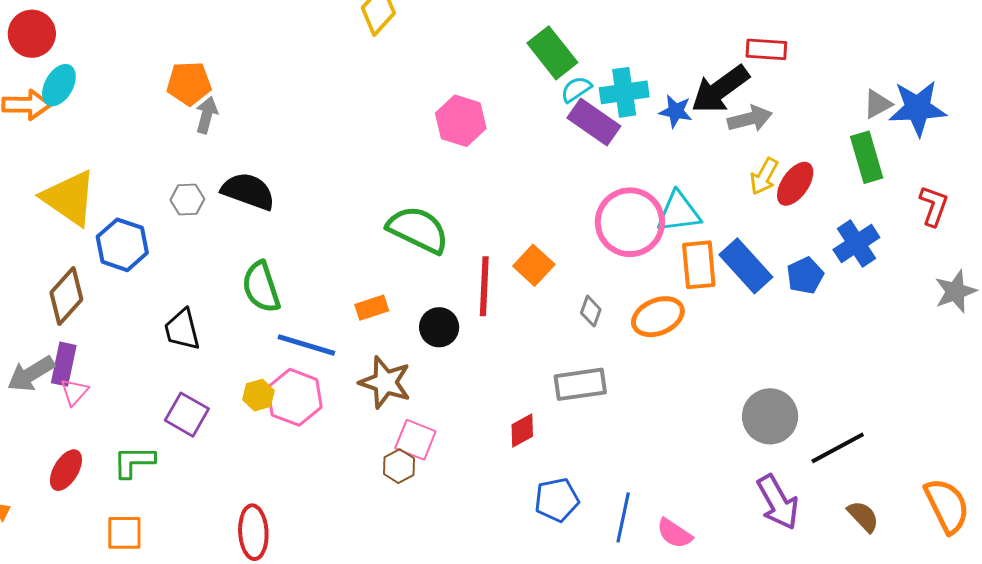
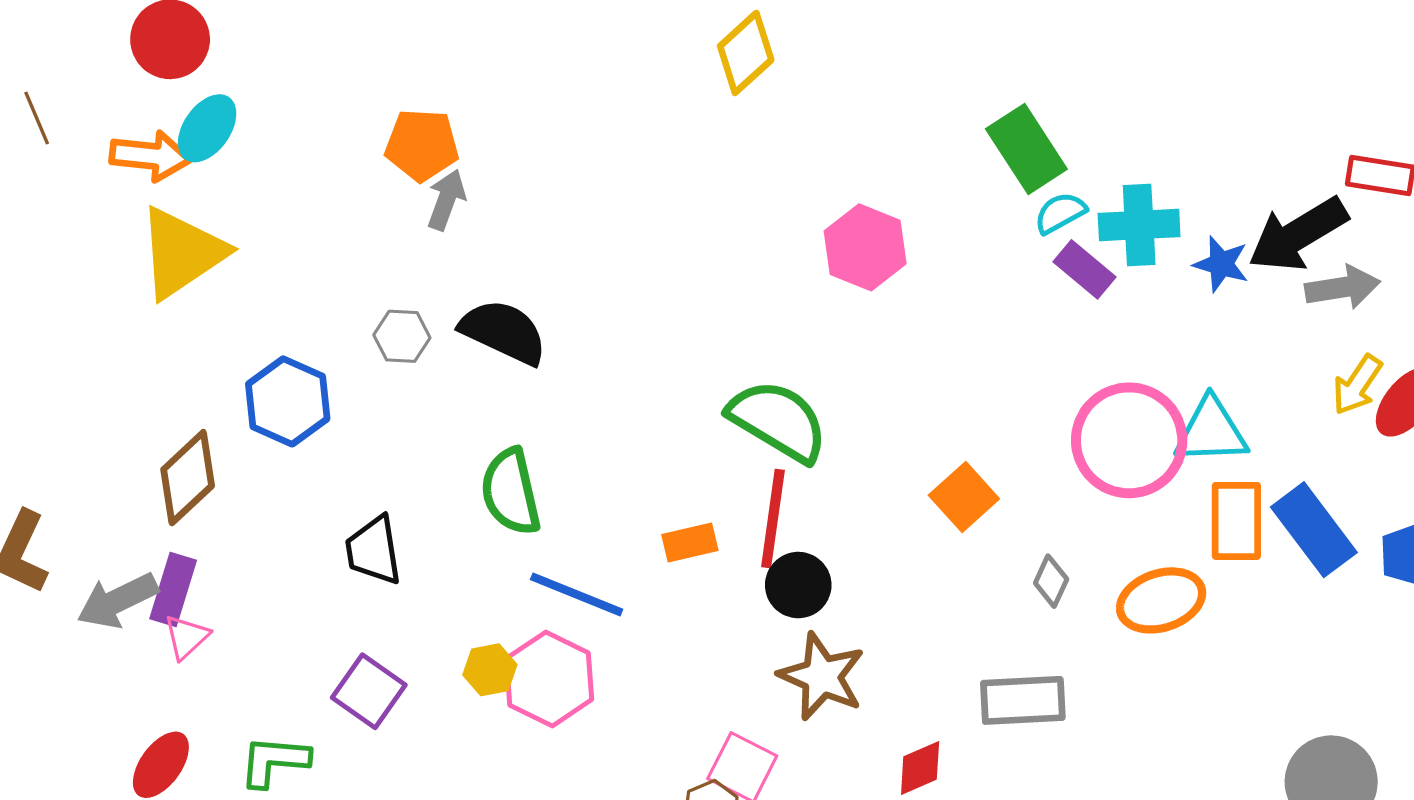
purple rectangle: (594, 122) -> (1085, 269), size x0.7
yellow triangle: (69, 198) -> (182, 253), moved, turned 46
red line: (484, 286) -> (773, 518), moved
brown star: (385, 382) -> (822, 676), moved

